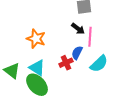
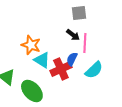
red cross: (66, 63) -> (61, 69), size x1.5
cyan triangle: (37, 68) -> (42, 60), moved

